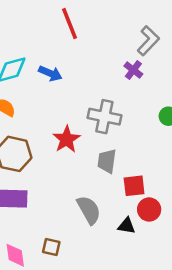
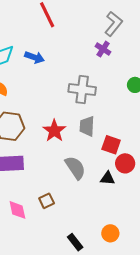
red star: (66, 139) -> (54, 131), moved
red square: (134, 186) -> (111, 145), turned 30
brown square: (51, 247) -> (47, 201), turned -35

